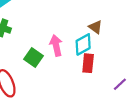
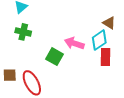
pink arrow: (56, 45) -> (74, 43), turned -54

